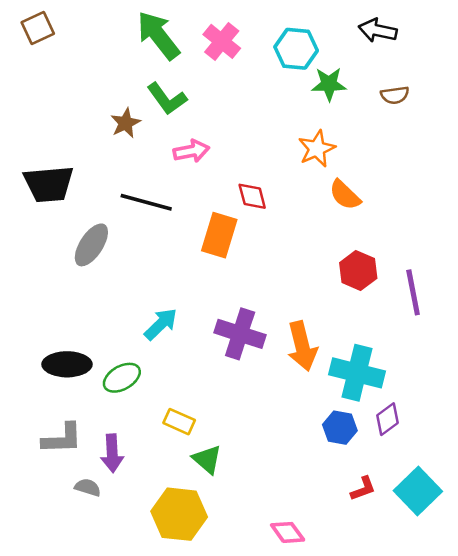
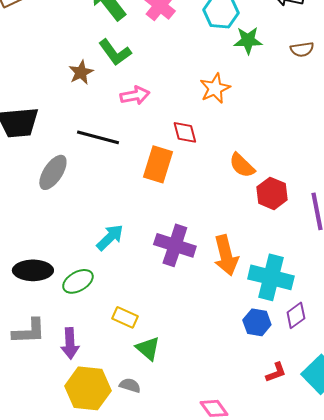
orange star: (317, 149) -> (215, 88), moved
orange semicircle: (345, 195) -> (242, 165), moved
gray semicircle: (88, 487) -> (130, 385), moved
yellow hexagon: (179, 514) -> (88, 388), moved

